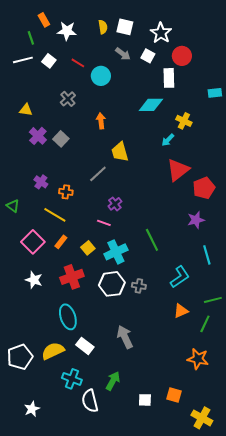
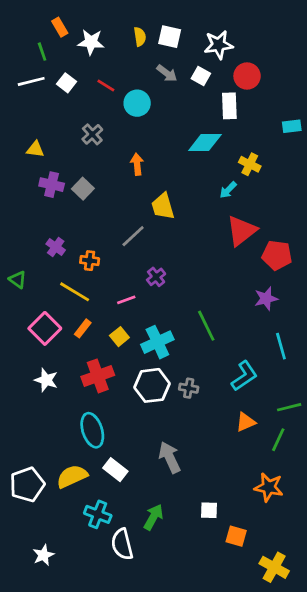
white star: (161, 33) -> (219, 45), turned 30
purple cross: (38, 136) -> (52, 185), turned -30
red pentagon: (204, 188) -> (277, 255), turned 30
pink line: (104, 223) -> (126, 300), moved, turned -40
white square: (145, 400) -> (209, 510), moved

